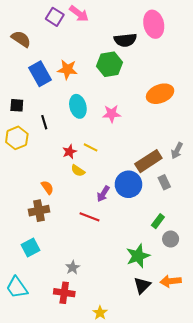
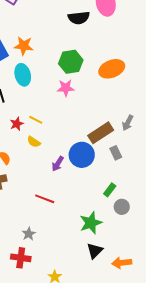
green hexagon: (110, 64) -> (71, 62), moved
cyan ellipse: (78, 106) -> (23, 75), moved
yellow line: (91, 147) -> (36, 120), moved
red star: (70, 152) -> (17, 124), moved
red line: (90, 217) -> (45, 199), moved
orange arrow: (171, 281) -> (122, 263), moved

